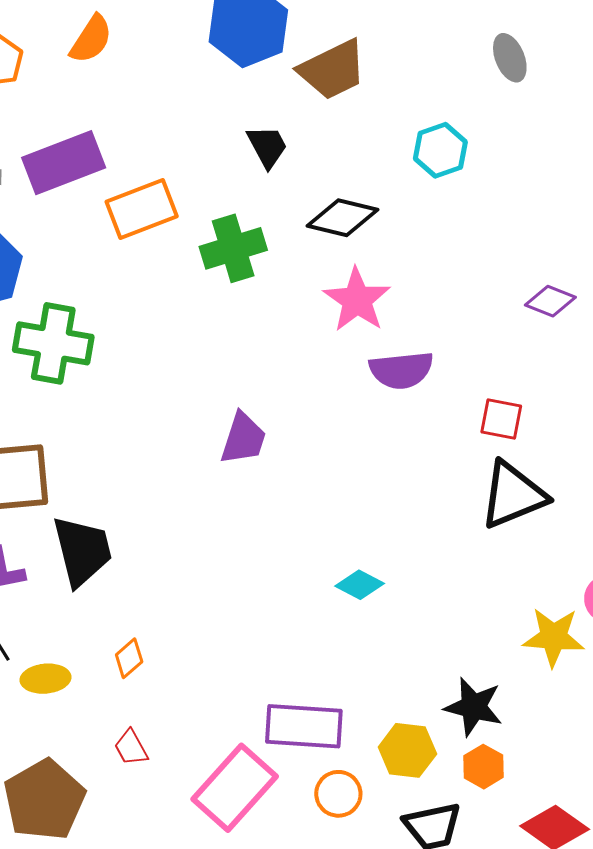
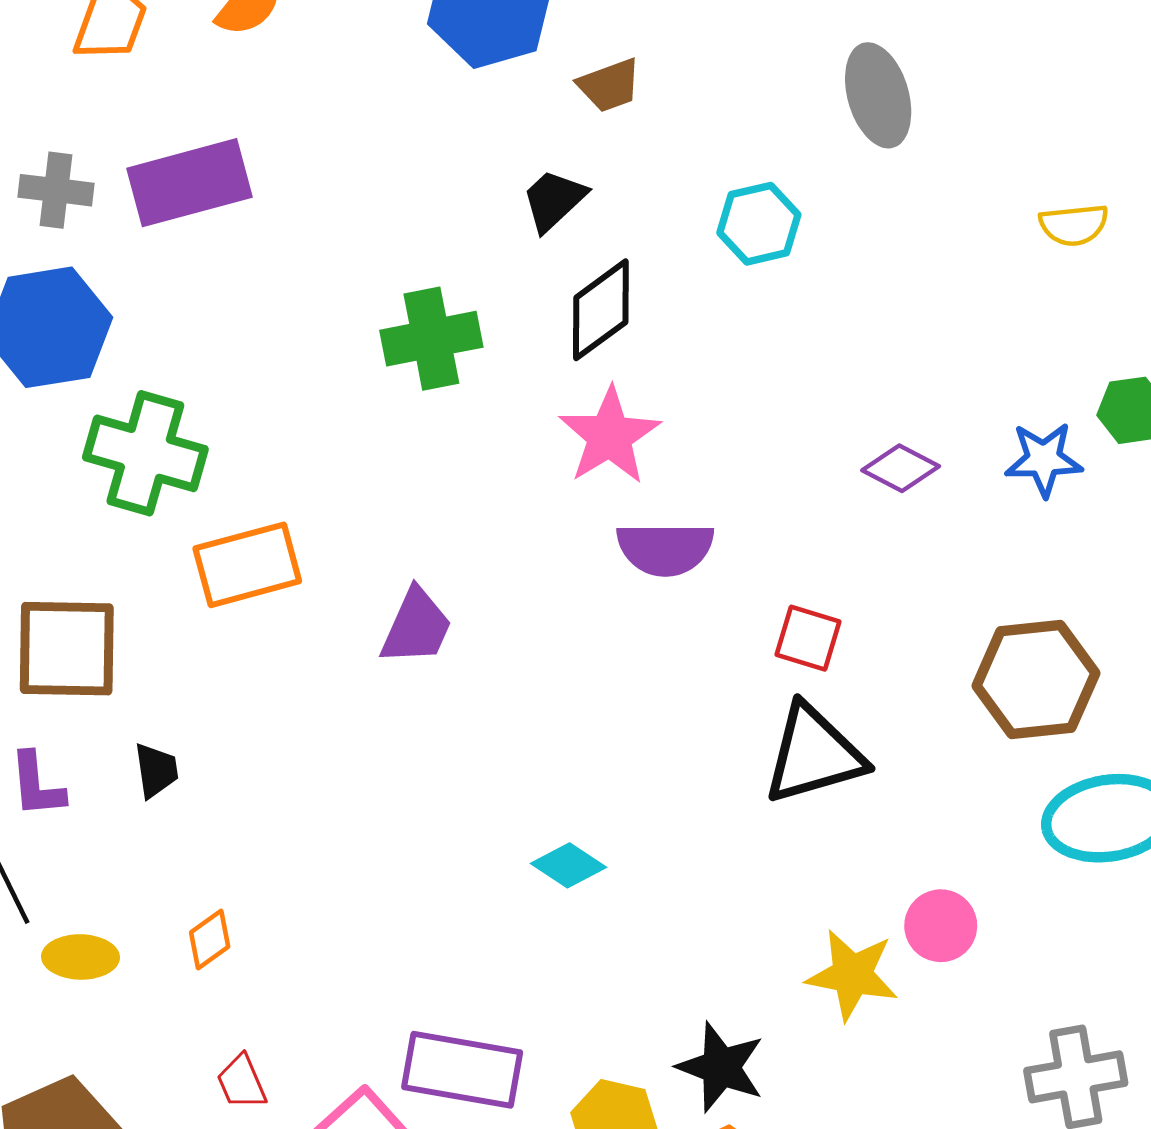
gray ellipse: (510, 58) -> (878, 95), size x1.4
brown trapezoid: (333, 70) -> (609, 85), size x0.6
black trapezoid: (267, 146) -> (554, 200), moved, turned -111
orange rectangle: (142, 209) -> (247, 565), moved
black diamond: (343, 218) -> (601, 310), turned -56
black trapezoid: (82, 551) -> (156, 770), size x0.5
red trapezoid: (131, 748) -> (242, 1082), moved

